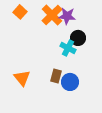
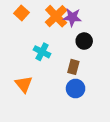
cyan cross: (68, 48) -> (42, 52), moved
brown rectangle: (56, 76) -> (73, 67), moved

